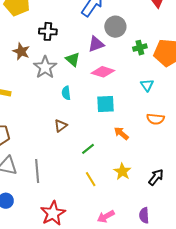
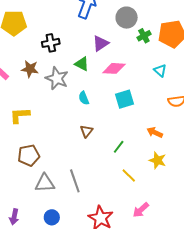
gray circle: (115, 27) -> (127, 18), moved
orange arrow: (121, 133) -> (155, 132), moved
pink arrow: (106, 216) -> (141, 210), moved

